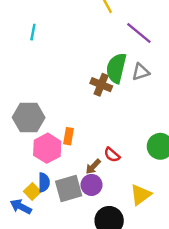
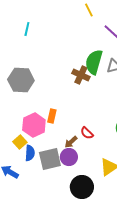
gray hexagon: (29, 117) -> (21, 80), moved
yellow square: (32, 191) -> (20, 142), moved

